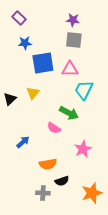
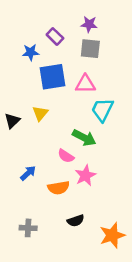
purple rectangle: (19, 18) -> (55, 36), moved
pink star: (83, 149) -> (85, 176), moved
orange semicircle: (48, 164) -> (59, 188), moved
gray cross: (43, 193) -> (28, 228), moved

